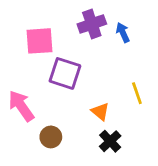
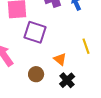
brown circle: (51, 137) -> (36, 74), moved

